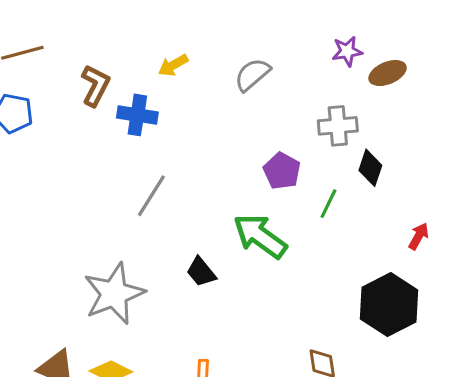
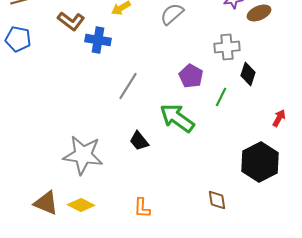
brown L-shape: (95, 85) -> (71, 21), turned 100
gray line: (151, 196) -> (128, 86), moved
gray star: (114, 294) -> (83, 155), turned 30

